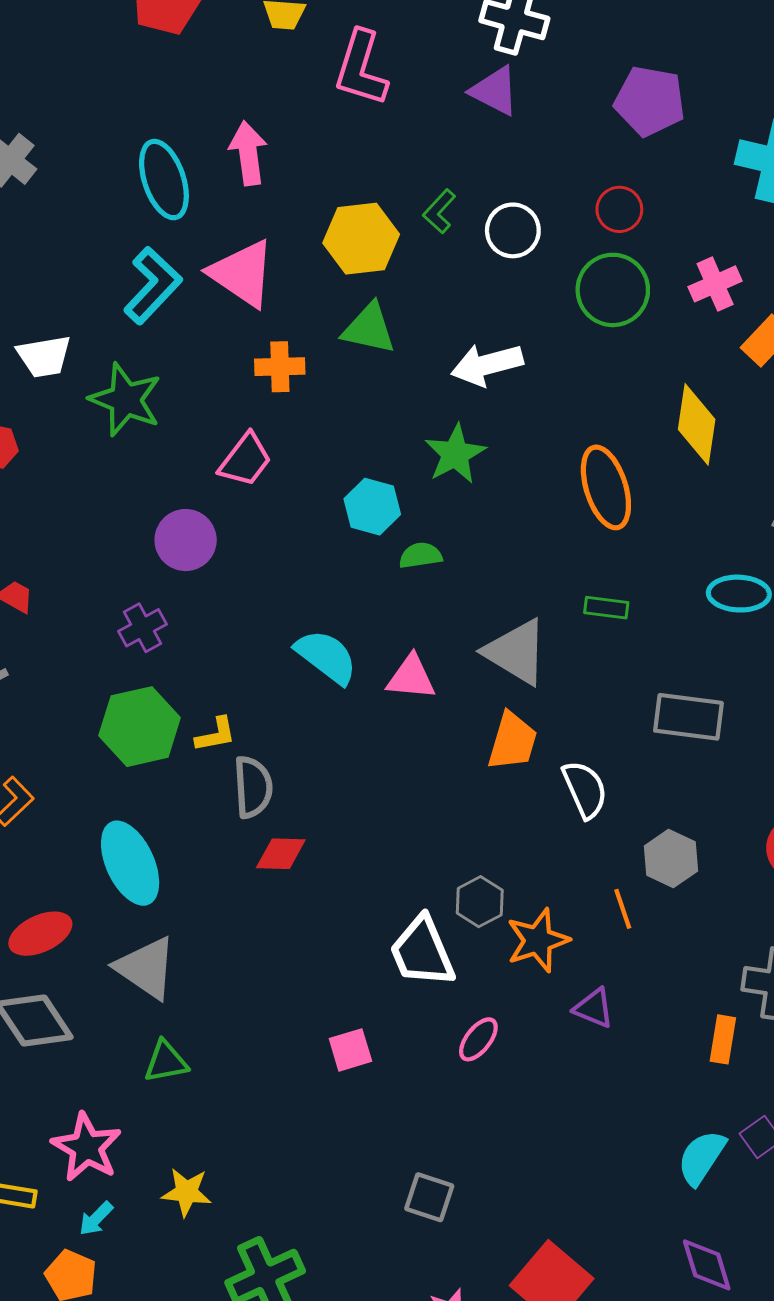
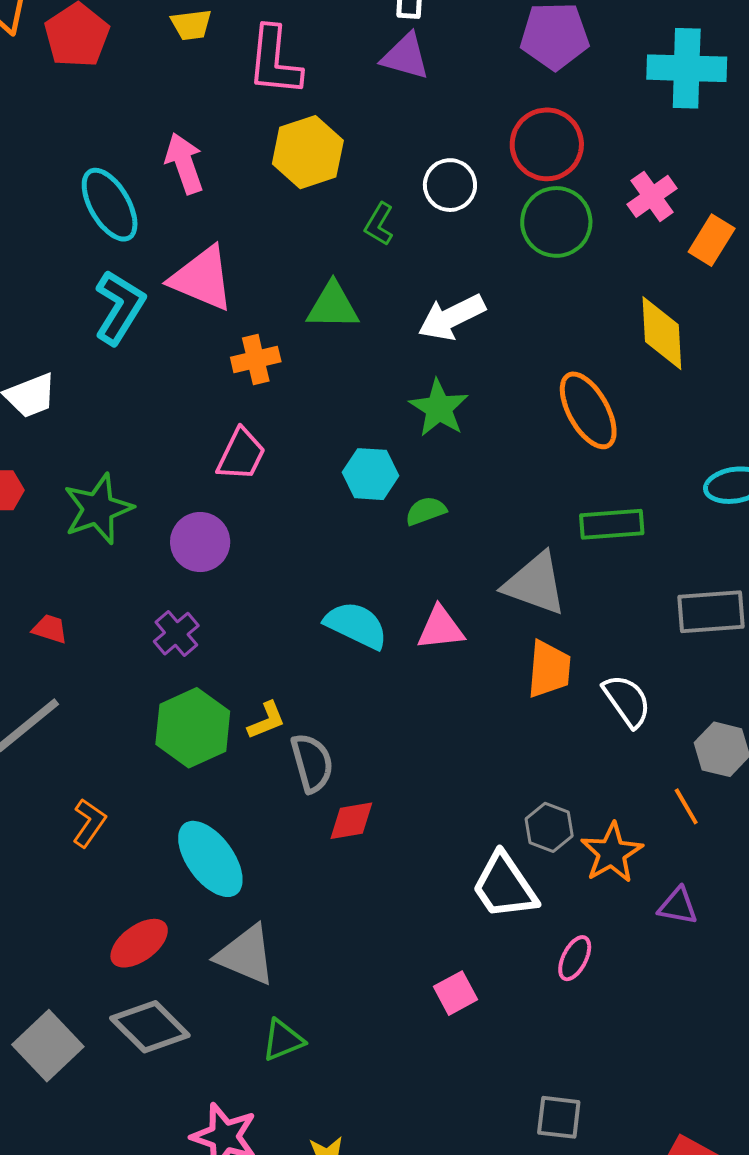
red circle: (619, 209) -> (547, 144), size x1.6
green L-shape: (439, 211) -> (379, 224), moved
yellow hexagon: (361, 239) -> (308, 152), moved
green star: (126, 400) -> (98, 509), moved, turned -30
green rectangle: (606, 608) -> (612, 524), size x1.5

